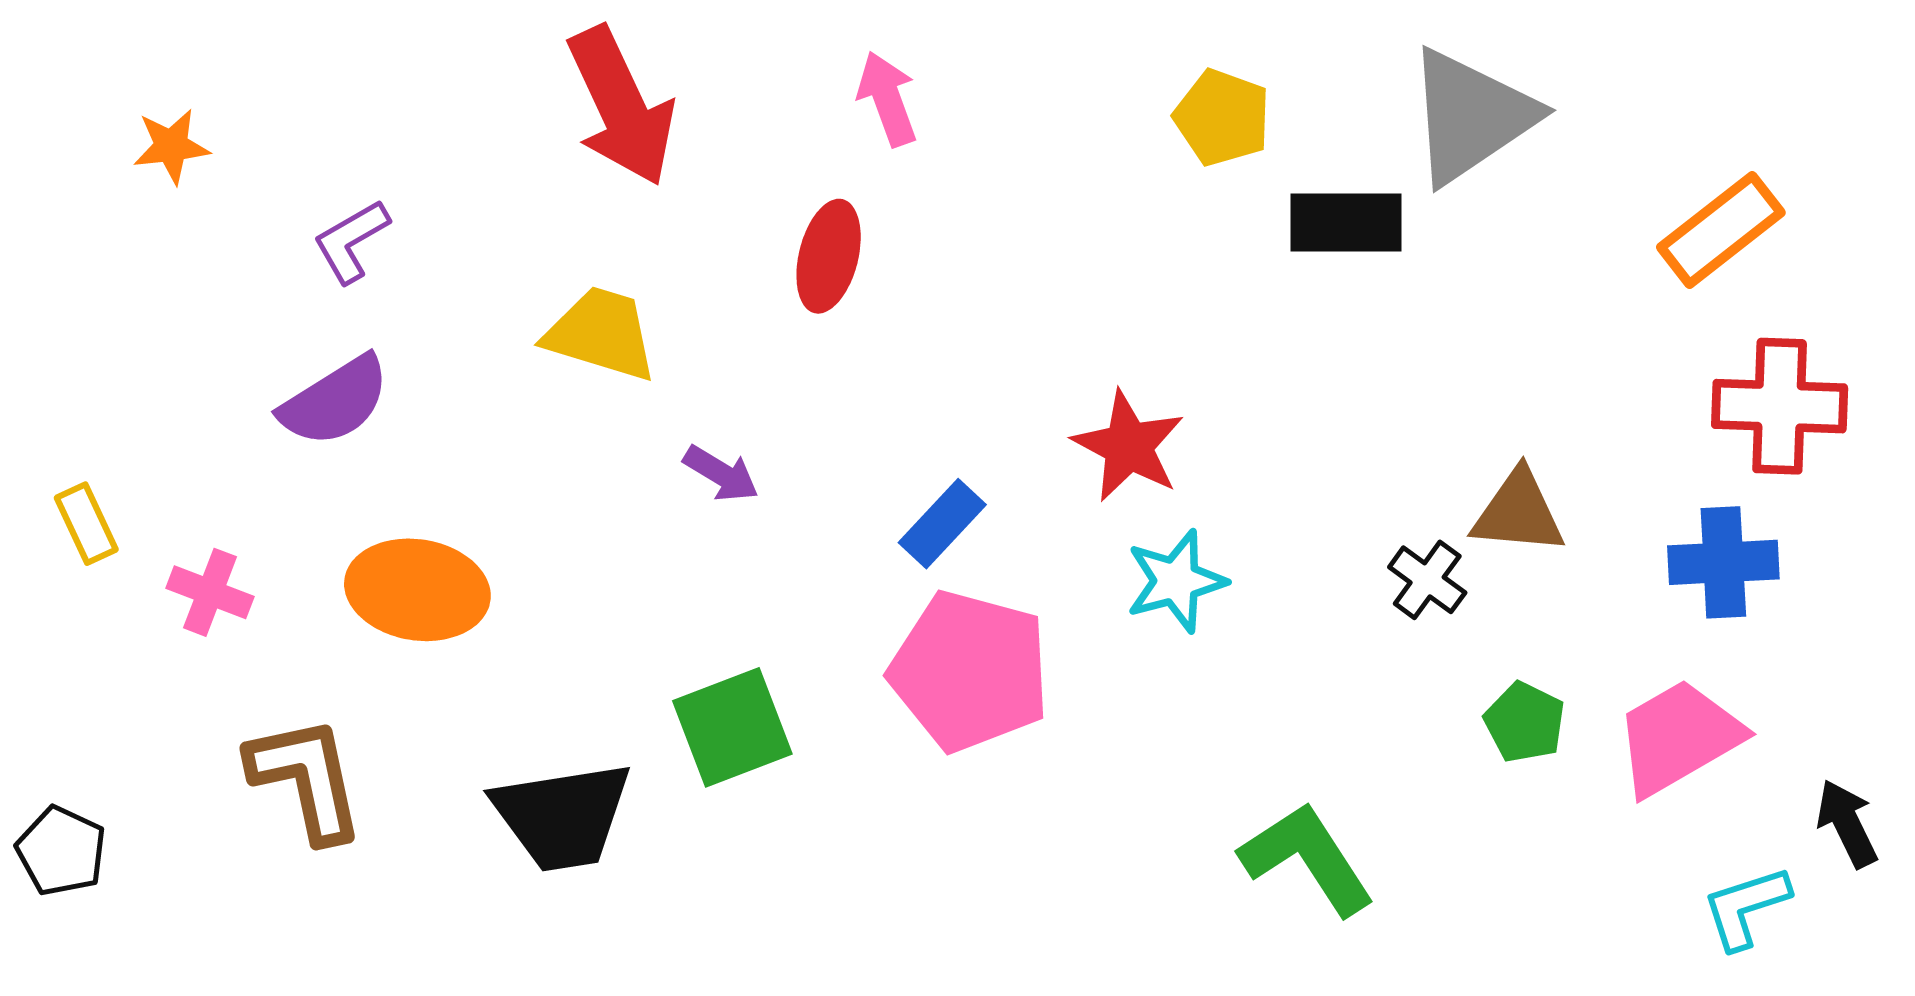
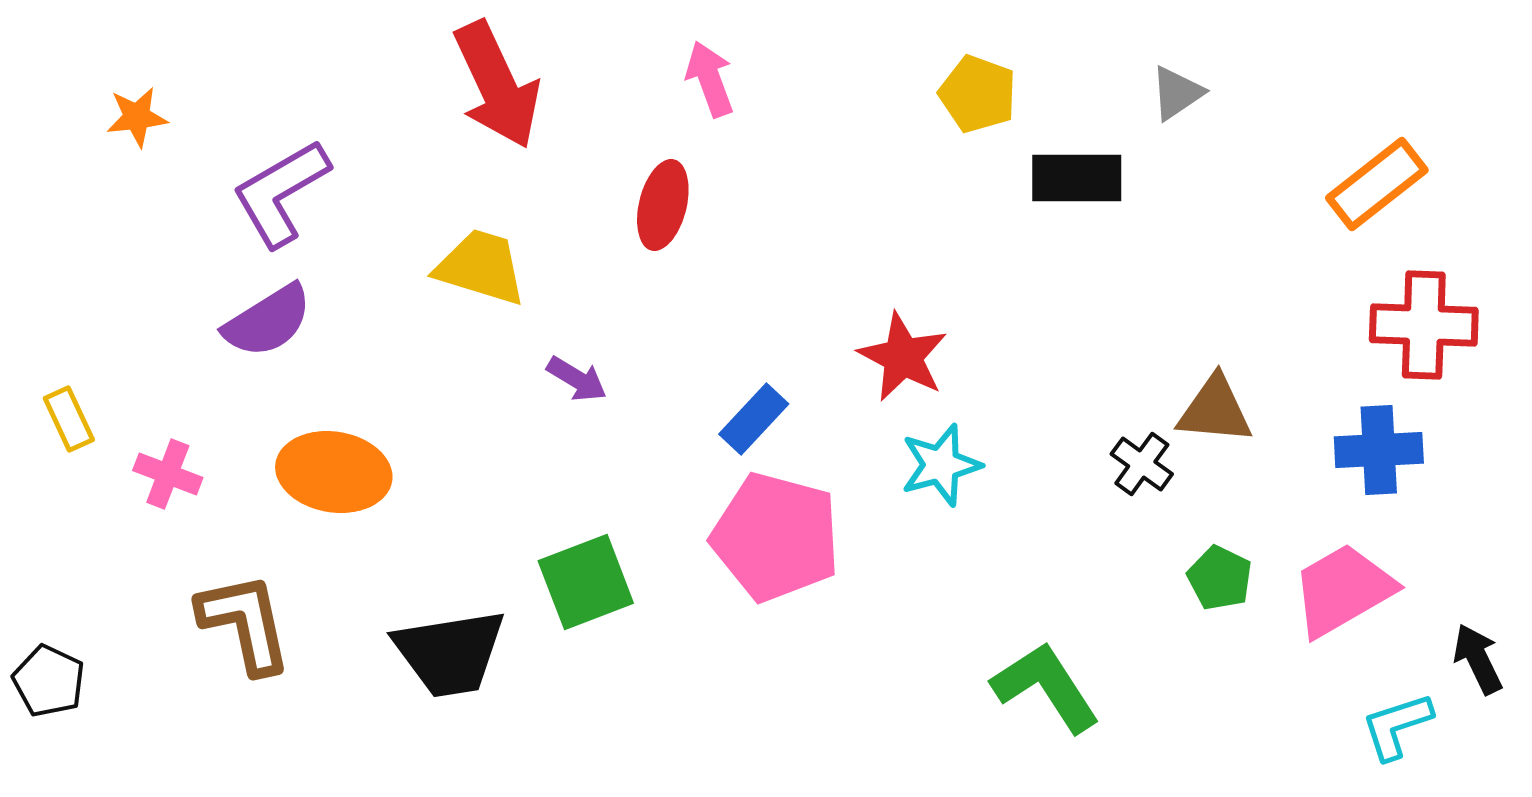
gray triangle: (1471, 116) -> (1177, 93), size x0.5
purple L-shape: (351, 241) -> (281, 193), size x1.6

